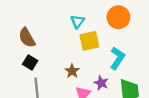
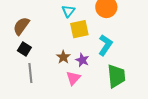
brown semicircle: (27, 38) -> (21, 26), turned 66
purple star: (101, 83) -> (82, 60), moved

